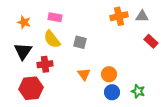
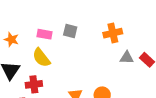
gray triangle: (142, 16) -> (127, 58), moved
gray square: (80, 42) -> (70, 31), moved

